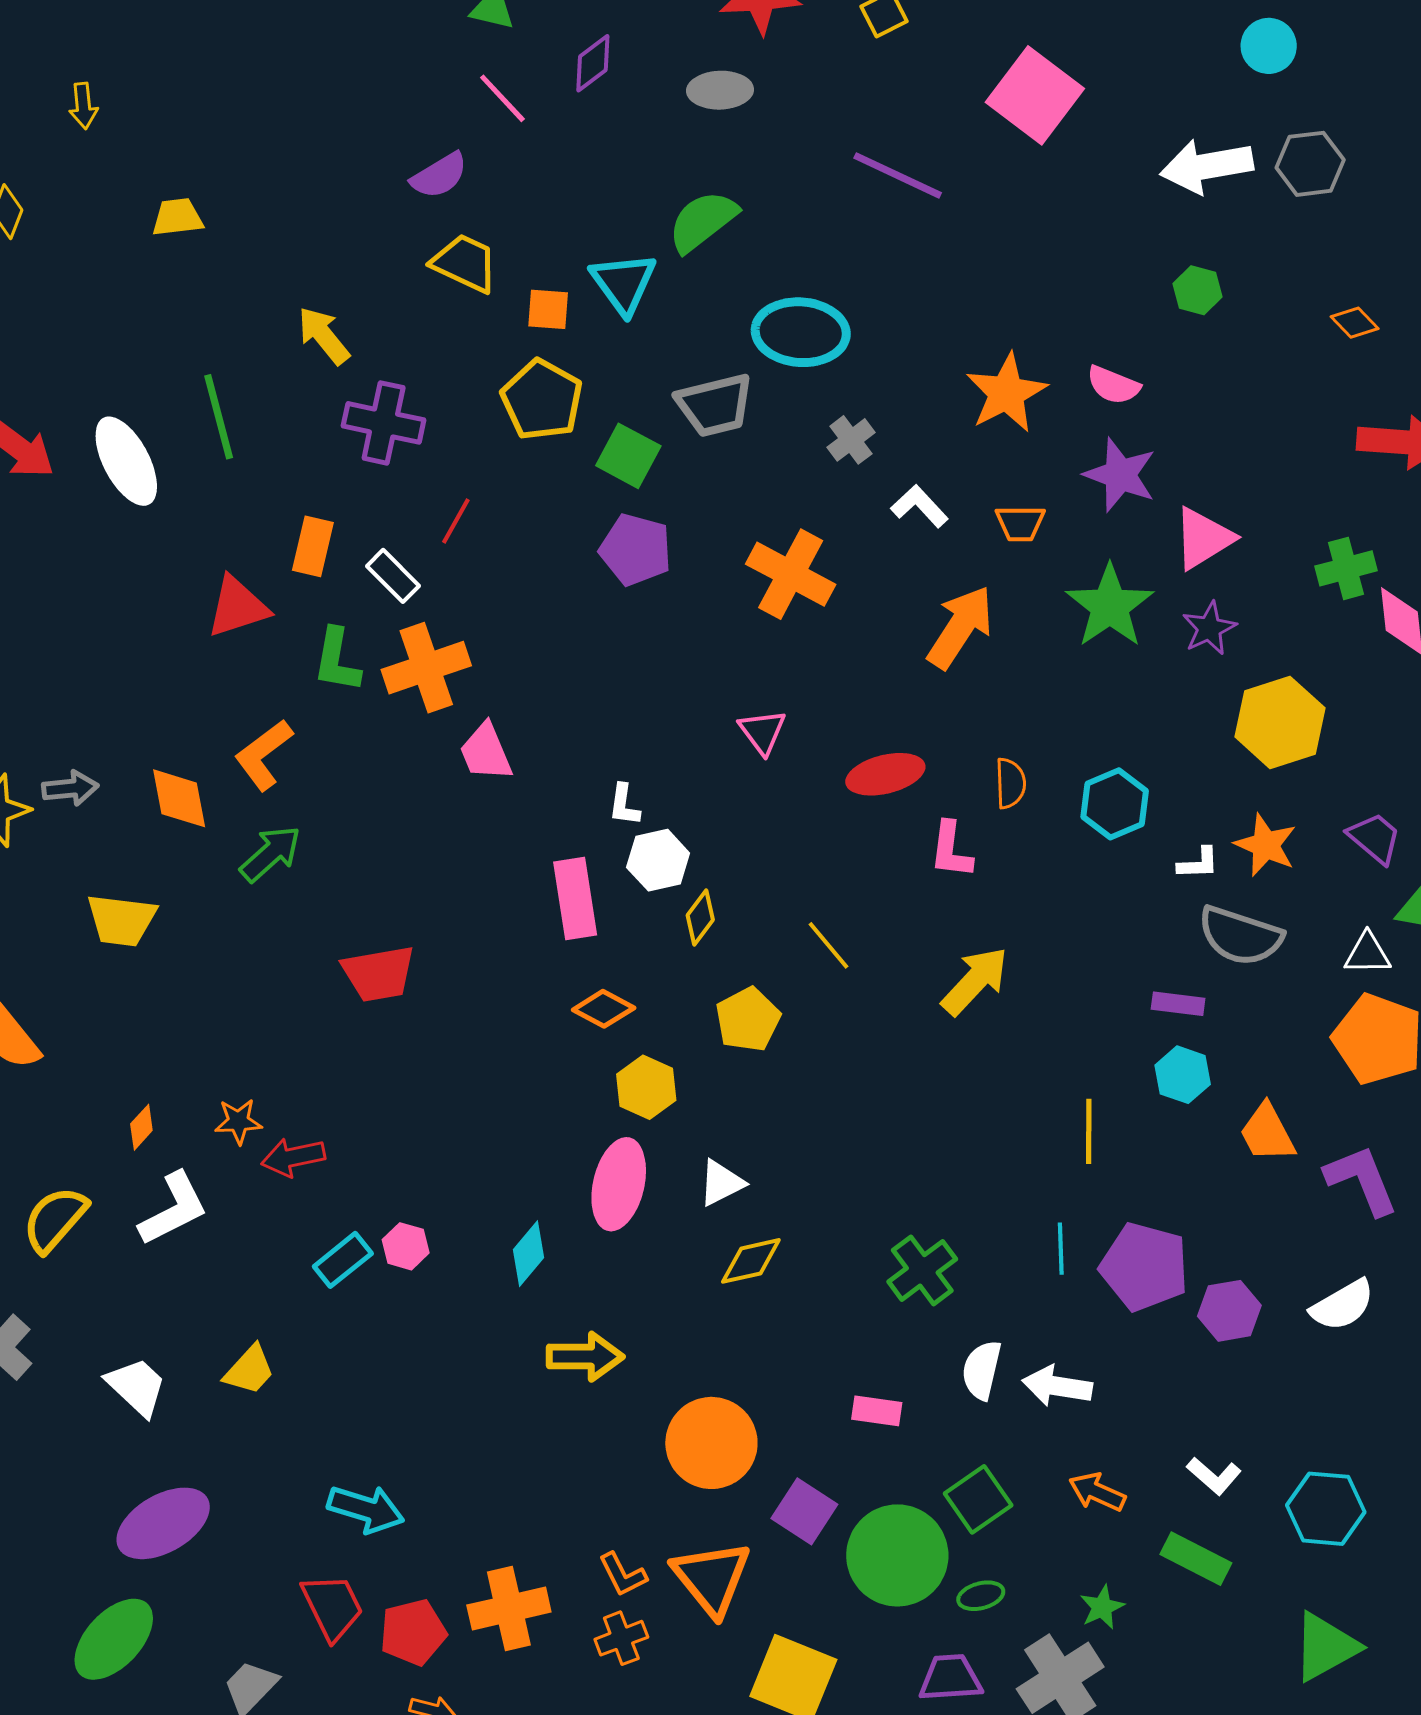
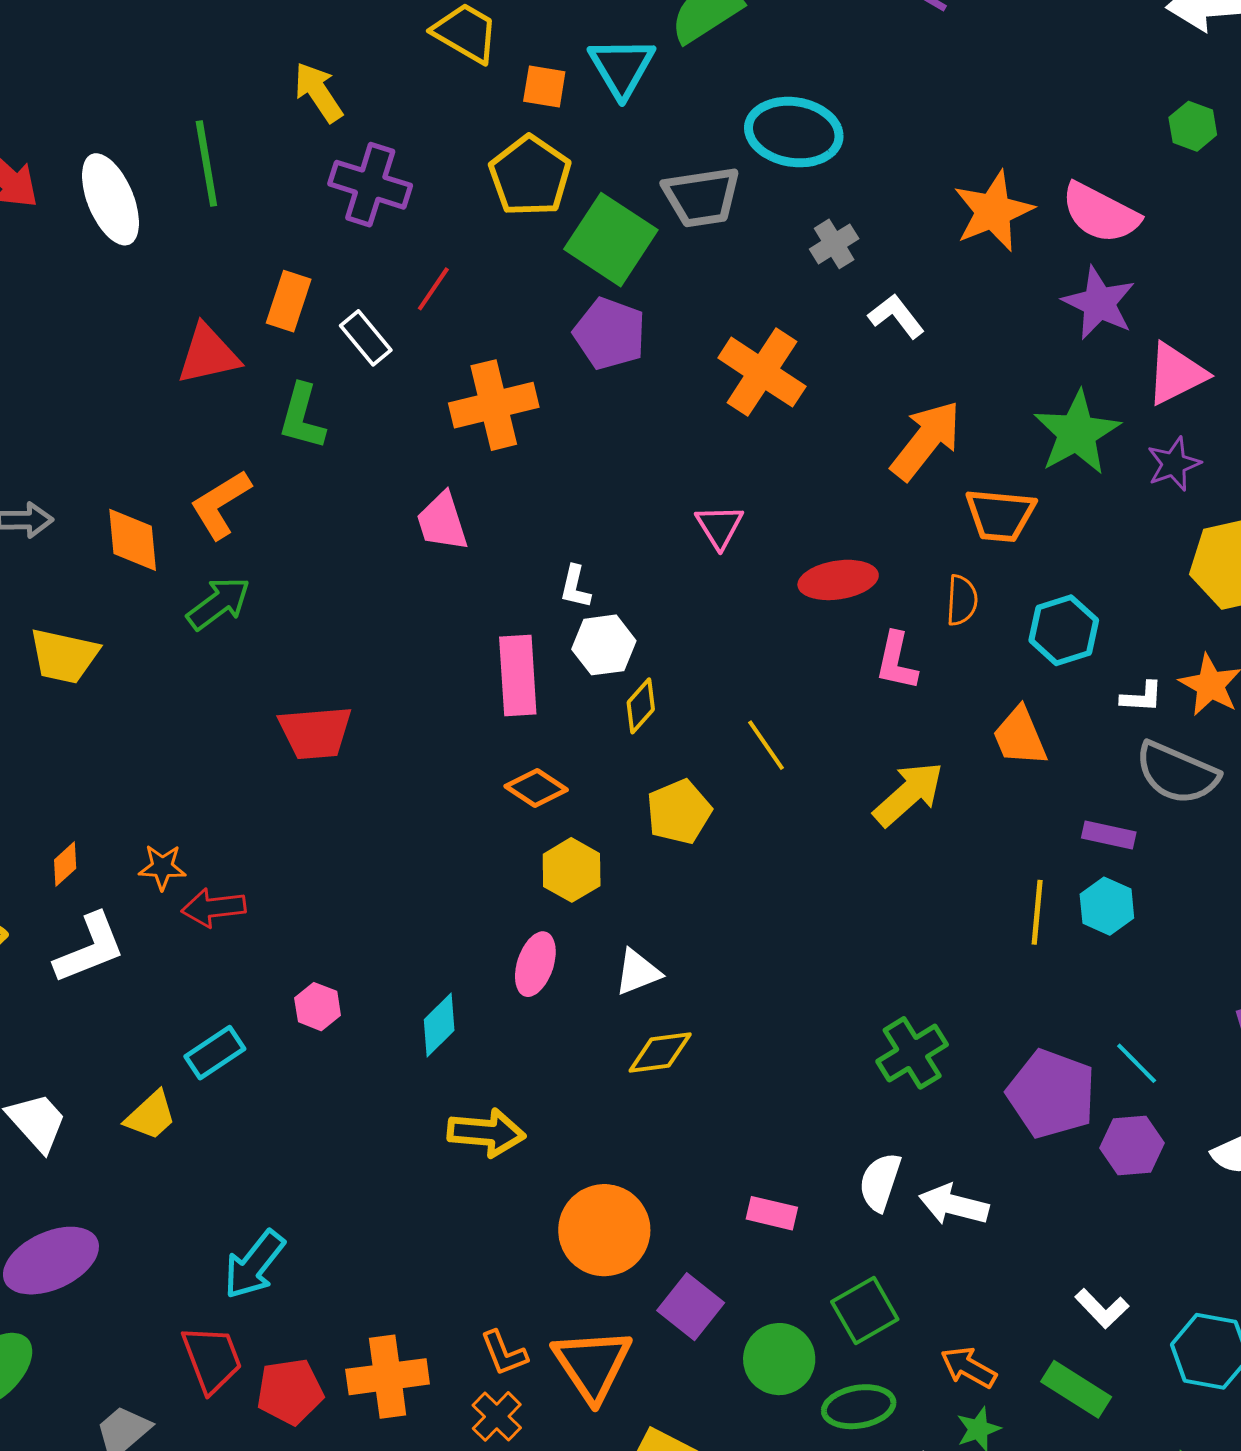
pink semicircle: (1113, 385) -> (1100, 213), size x1.5
green square: (628, 456) -> (611, 240), size x1.4
orange trapezoid: (1020, 523) -> (1000, 515), moved, size x1.4
orange cross: (426, 668) -> (494, 405), moved
yellow line: (1089, 1131) -> (1037, 912), moved
orange trapezoid: (1267, 1133) -> (1020, 737), moved
pink ellipse: (619, 1184) -> (535, 964), size x0.7
cyan line: (1061, 1249) -> (1137, 1063), moved, turned -48
cyan rectangle: (343, 1260) -> (215, 1053), moved
green cross: (922, 1270) -> (912, 1053), moved
orange arrow: (1097, 1492) -> (969, 1367), moved
cyan arrow: (366, 1509) -> (254, 1265), turned 106
green circle: (897, 1555) -> (779, 1359), size x0.7
green ellipse: (981, 1596) -> (859, 1407), size x1.5
orange cross: (621, 1638) -> (497, 1416), turned -30

